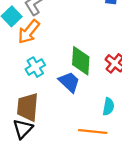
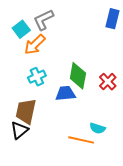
blue trapezoid: (69, 82) -> (65, 93), turned -55
cyan semicircle: (108, 107) -> (97, 128), moved, turned 91

